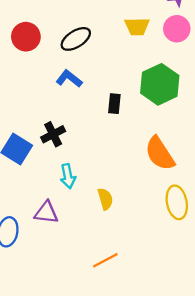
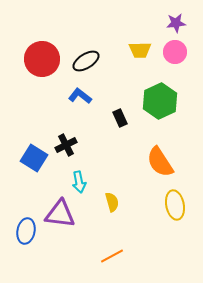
red circle: (26, 37) -> (42, 59), size x1.4
black rectangle: (114, 104) -> (120, 118), turned -30
purple triangle: (46, 213) -> (60, 214), size x1.4

